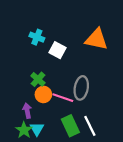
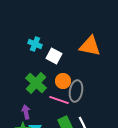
green cross: (38, 79) -> (36, 83), size x1.5
orange circle: (43, 94) -> (63, 81), moved

